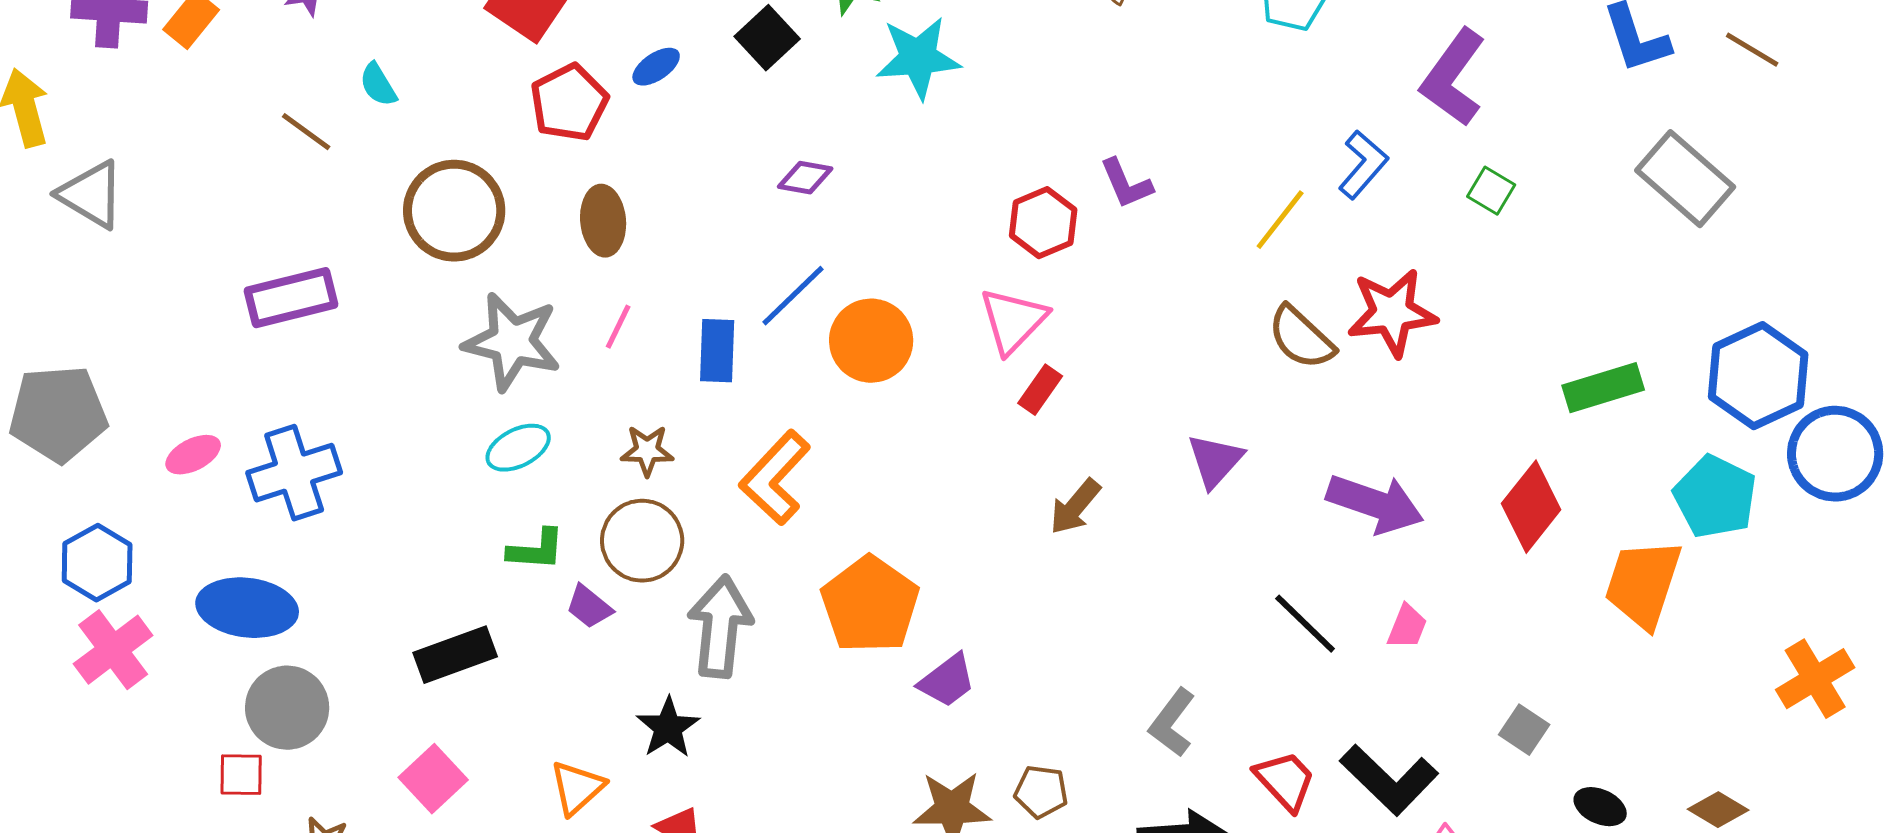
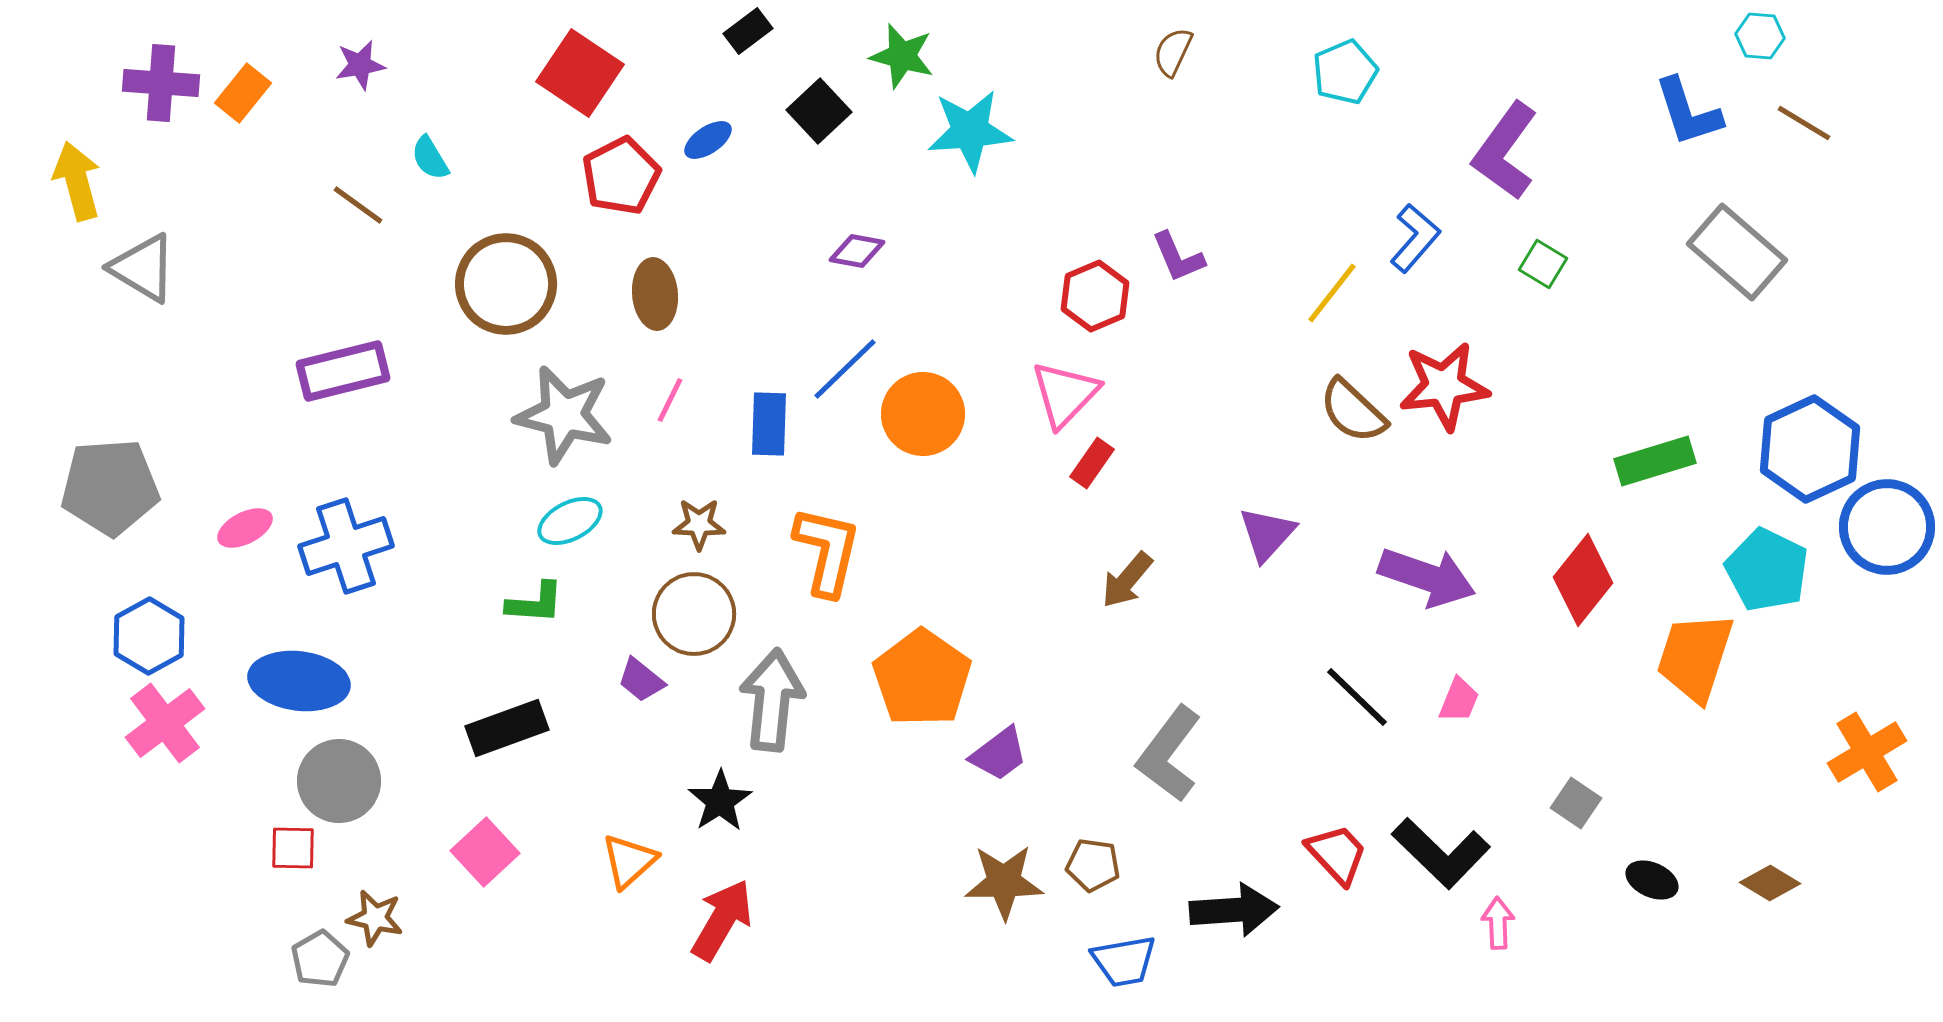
orange L-shape: (775, 478) -> (827, 551), turned 150
green L-shape: (536, 550) -> (535, 603), moved
gray L-shape: (1172, 723) -> (1169, 754), moved, size x1.4

